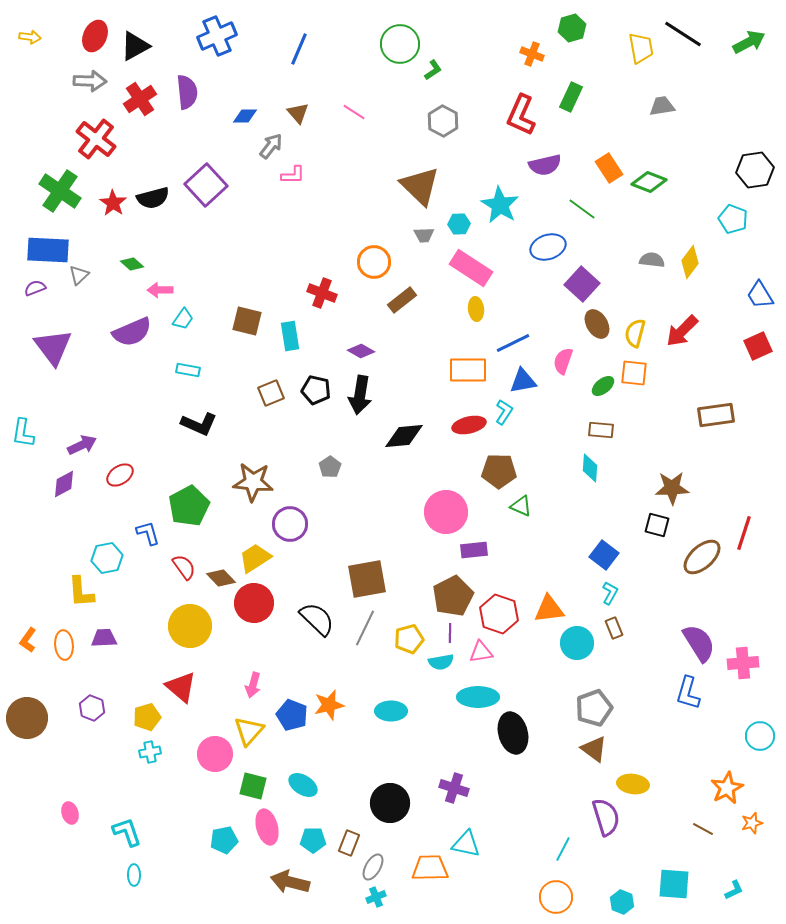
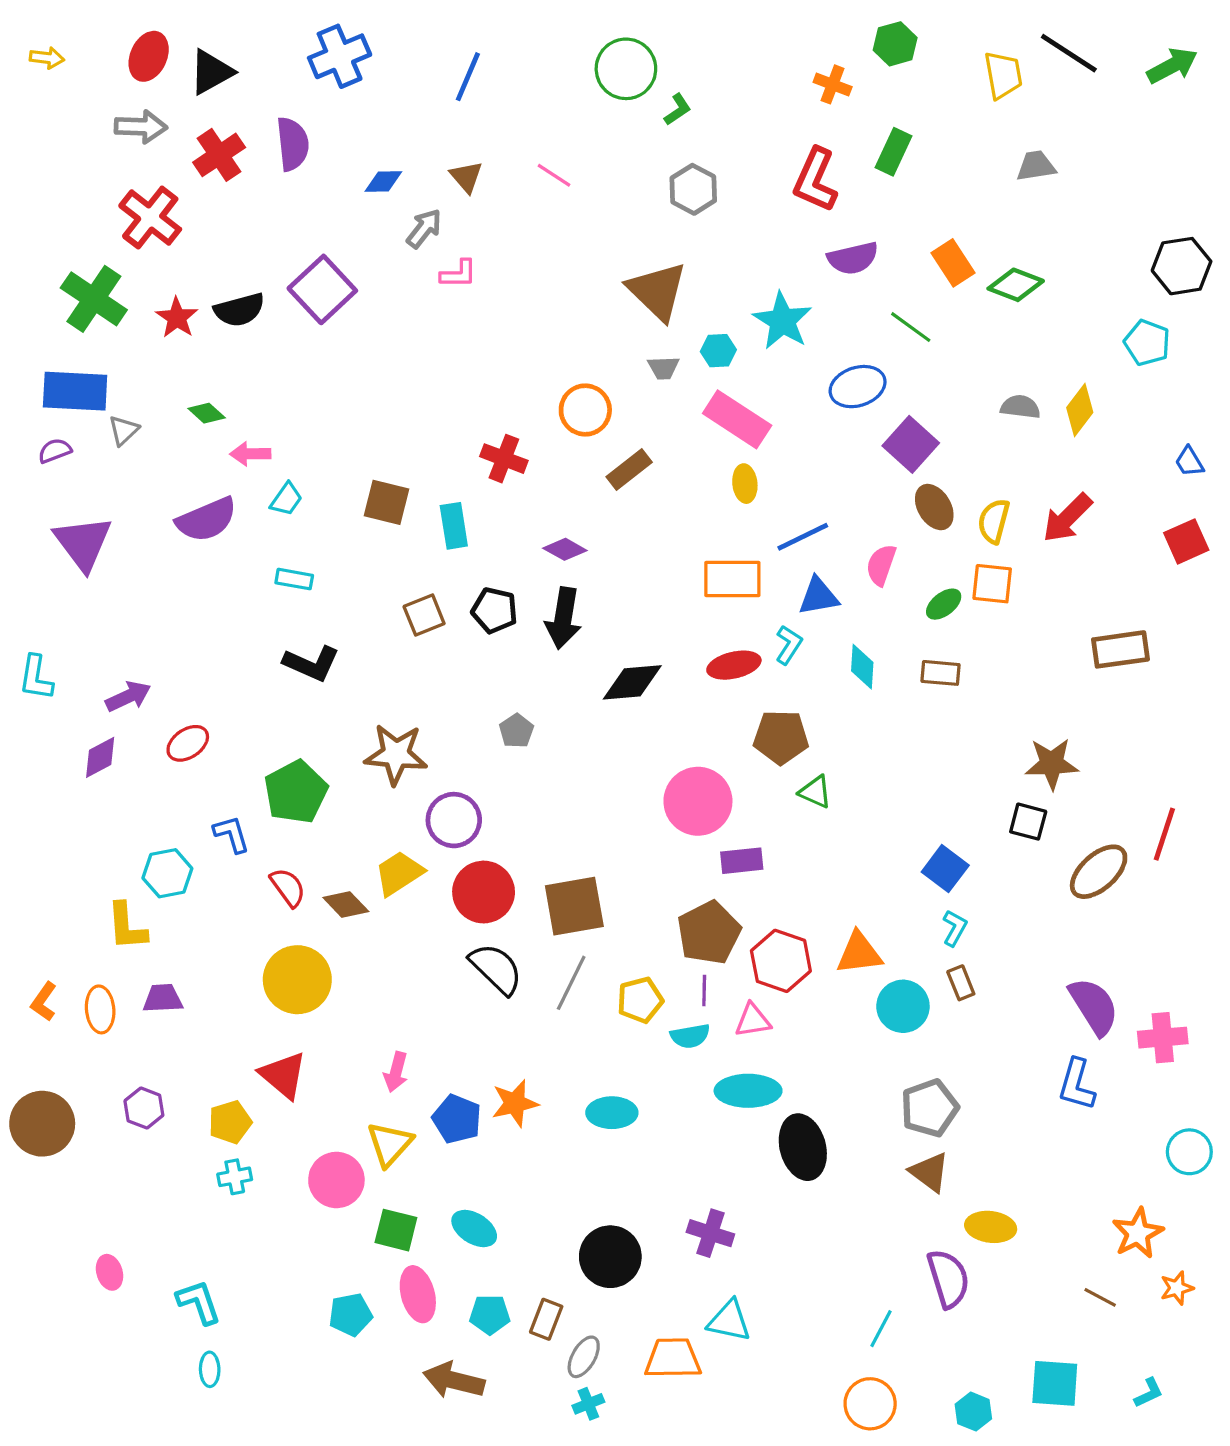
blue trapezoid: (760, 295) -> (1189, 462), size x0.7
cyan diamond: (590, 468) -> (862, 667), moved
red circle: (254, 603) -> (484, 892), moved

